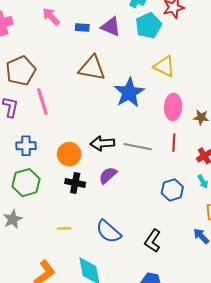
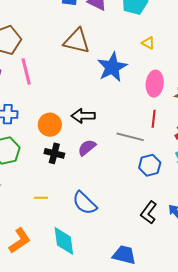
yellow triangle: (164, 66) -> (148, 43), size x0.6
gray line: (138, 147) -> (130, 137), moved
black L-shape: (153, 241) -> (149, 213), moved

